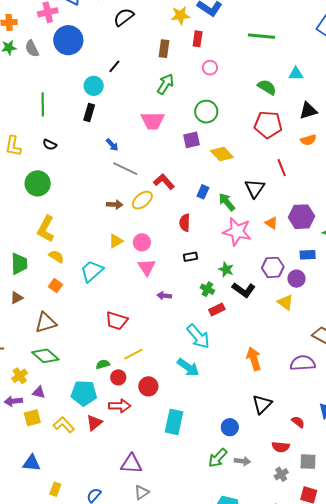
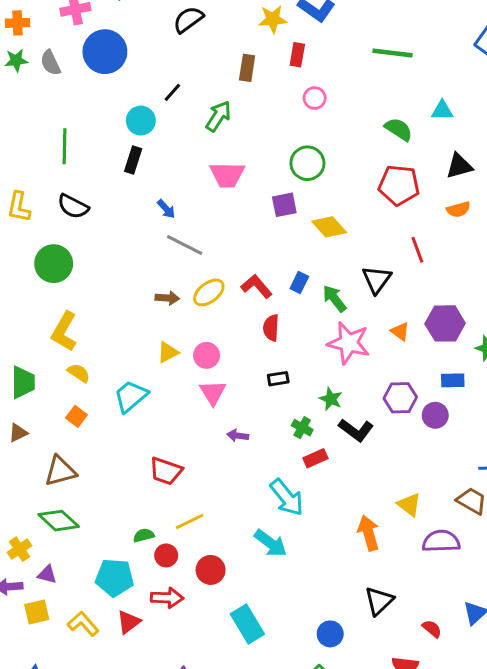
green arrow: (165, 84) -> (218, 116), moved
black semicircle: (50, 145) -> (73, 206), size x1.5
red L-shape: (164, 182) -> (257, 286), moved
yellow triangle: (285, 302) -> (409, 505), moved
cyan rectangle: (174, 422) -> (247, 624), turned -45

